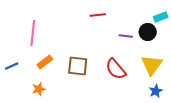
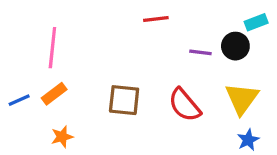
orange rectangle: (45, 62) -> (54, 94), moved

